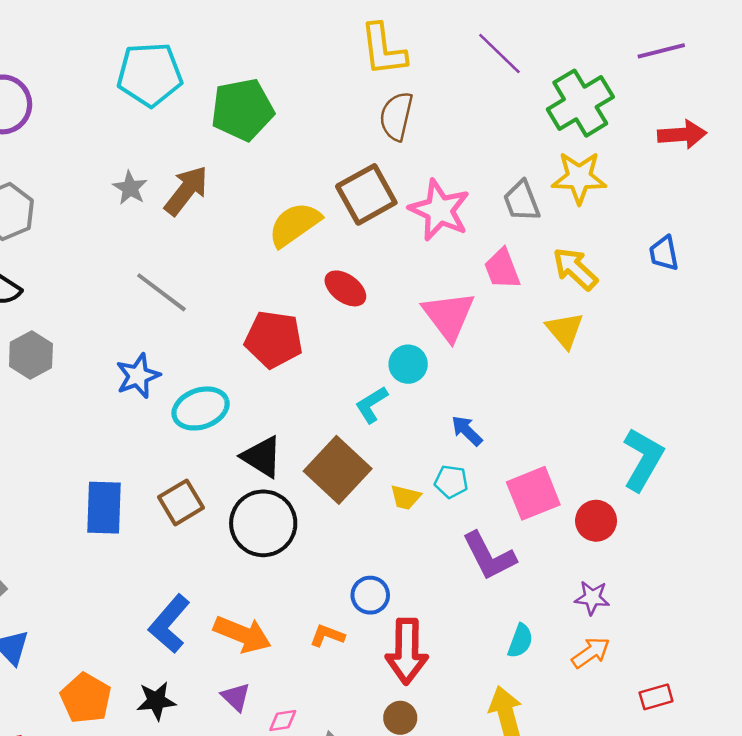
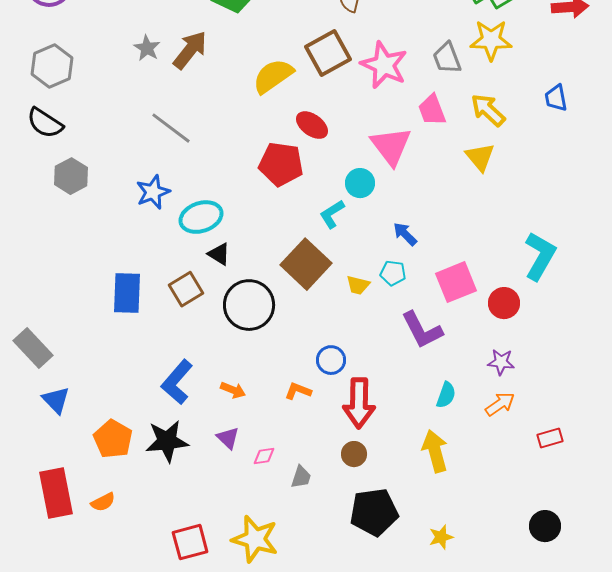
red pentagon: (274, 339) -> (281, 164), moved
black triangle: (262, 457) -> (219, 254), moved, size x0.7
orange arrow: (242, 634) -> (233, 390), size x0.6
black star: (156, 701) -> (167, 441), size x1.4

